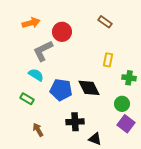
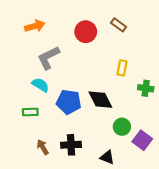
red circle: (62, 32) -> (86, 32), moved
green rectangle: (27, 99) -> (30, 112), turned -32
green circle: (122, 104) -> (122, 127), moved
black cross: (75, 122) -> (71, 145), moved

